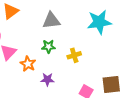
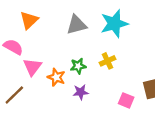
cyan star: (99, 22) -> (114, 24), moved
green star: (48, 46) -> (78, 66), moved

